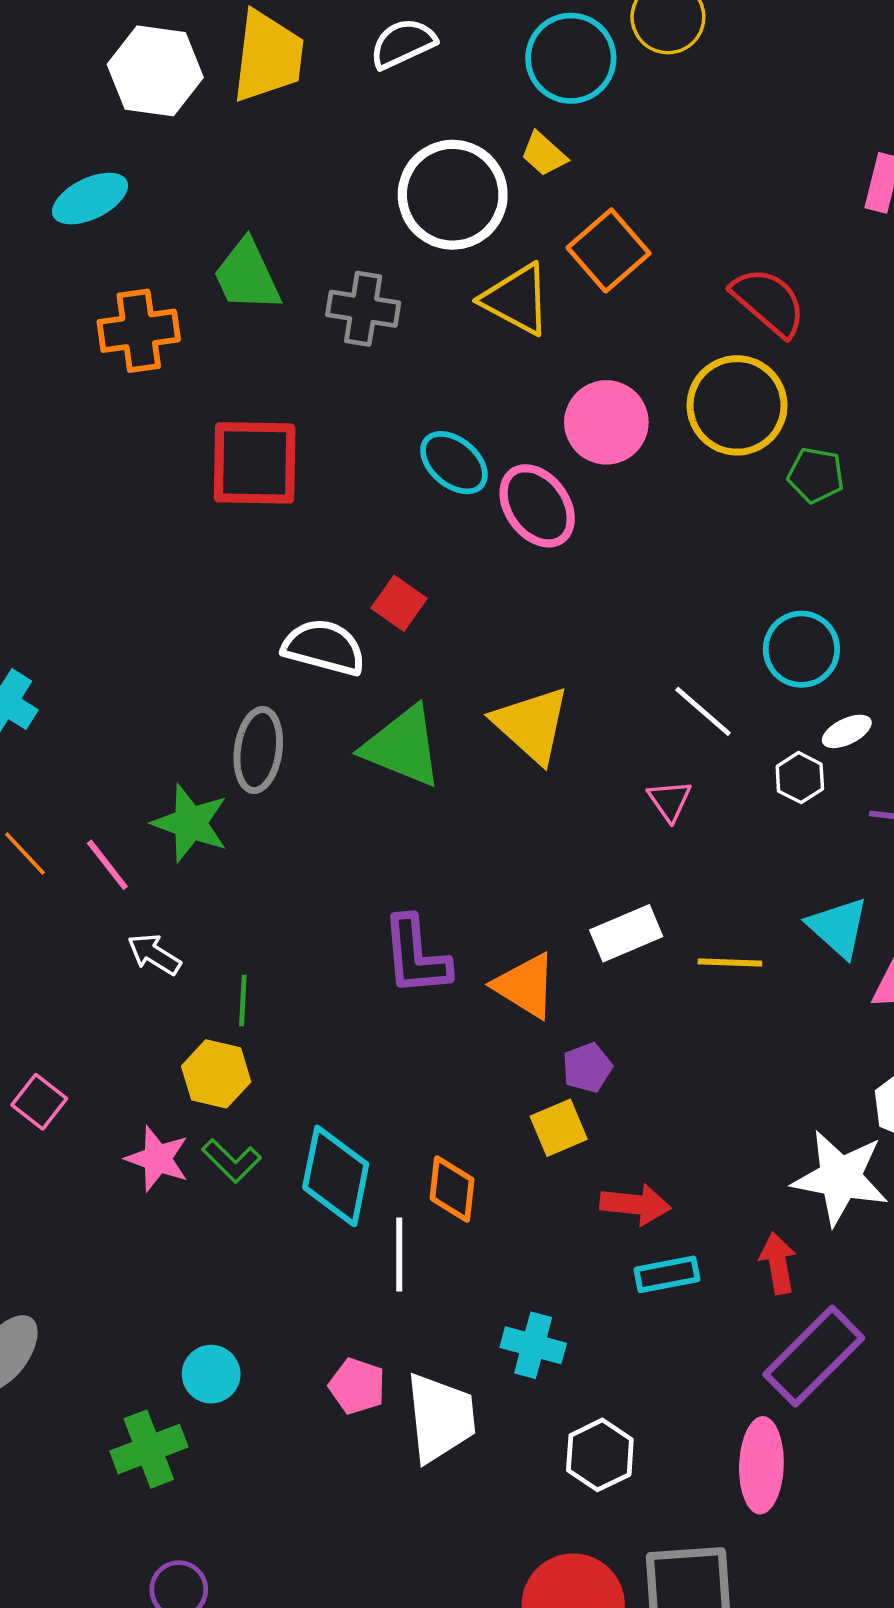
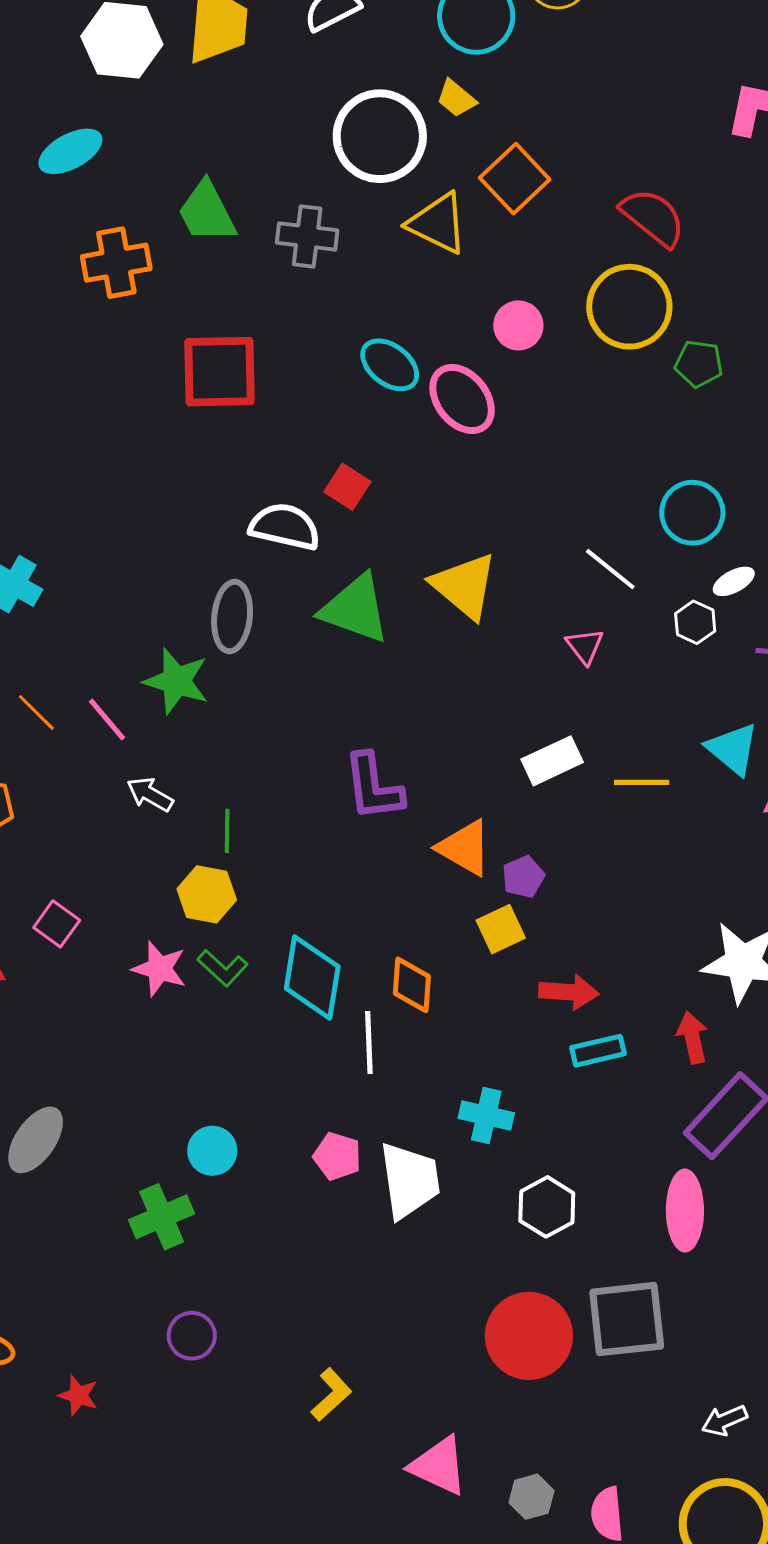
pink circle: (606, 422) -> (518, 325), size x0.7
orange triangle: (525, 986) -> (465, 848), moved

